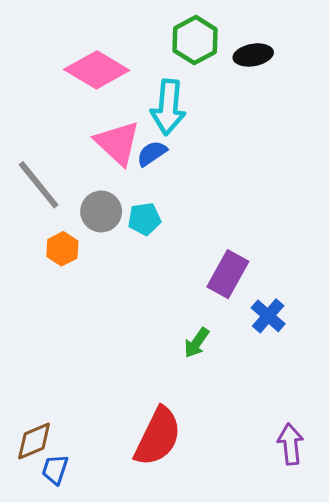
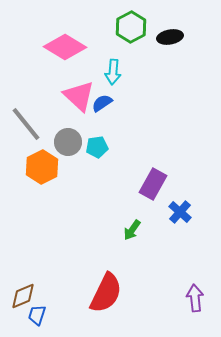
cyan arrow: (168, 107) -> (113, 72), size x0.7
orange hexagon: (62, 249) -> (42, 167), size x1.5

